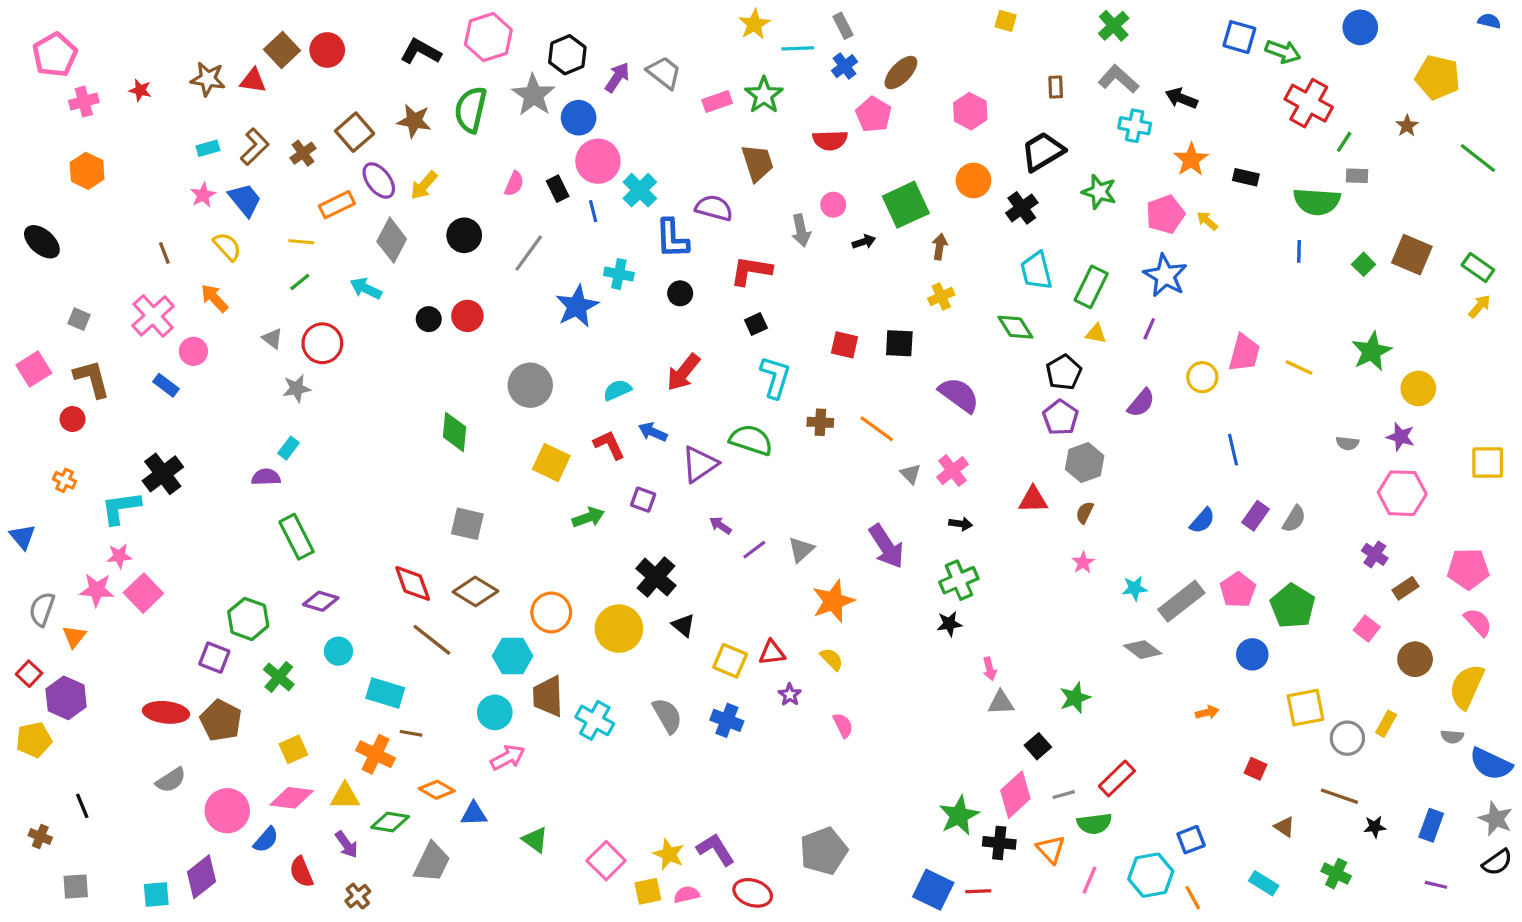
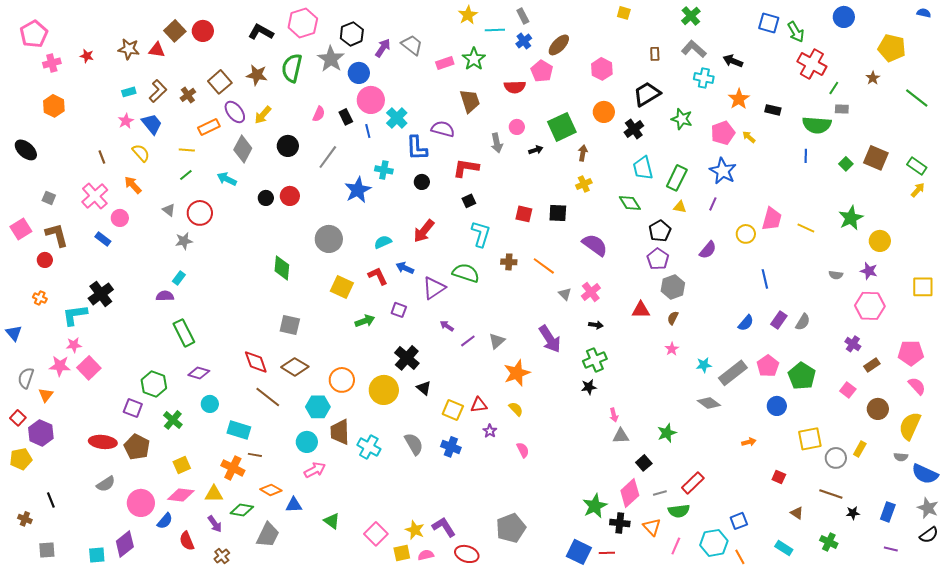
green arrow: (1283, 52) -> (796, 32), turned 40

